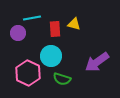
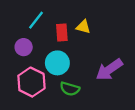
cyan line: (32, 18) -> (36, 20), turned -42
purple circle: (18, 33) -> (24, 47), moved

